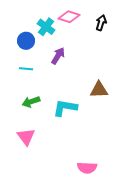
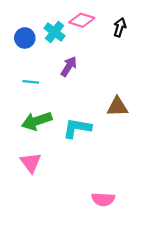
blue circle: (26, 41) -> (25, 38), moved
green arrow: (31, 102) -> (37, 121), size x1.4

